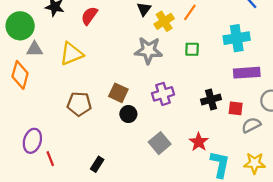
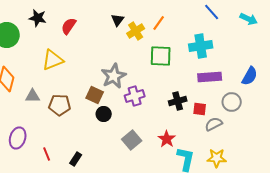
gray triangle: (35, 49) -> (33, 96), moved
green square: (192, 49) -> (161, 56), size x1.6
gray star: (148, 50) -> (114, 76), moved, turned -30
red line: (50, 159) -> (47, 154), moved

